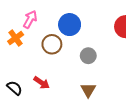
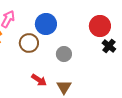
red arrow: (42, 83) -> (39, 80), moved

